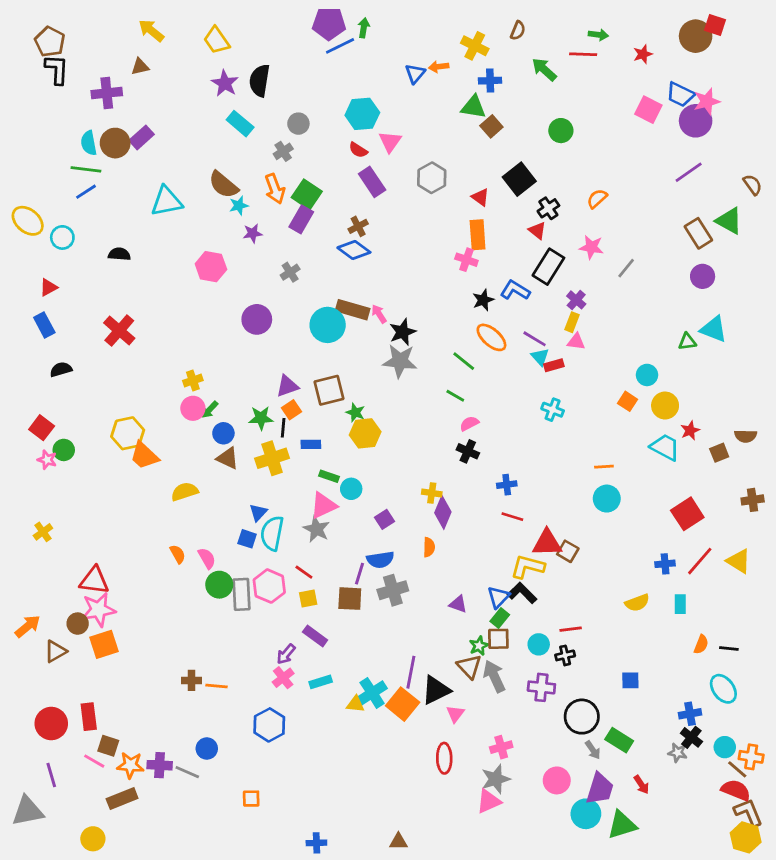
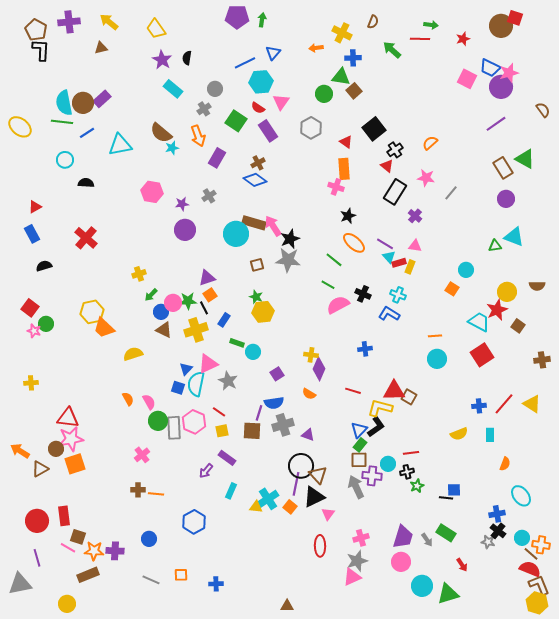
blue line: (340, 46) -> (245, 63), moved
blue triangle: (415, 74) -> (273, 53), moved
black semicircle: (260, 81) -> (187, 58), size x0.6
purple cross: (107, 93) -> (69, 22), moved
green circle: (561, 131) -> (324, 94), moved
cyan semicircle: (89, 143) -> (64, 103), size x1.4
brown semicircle: (753, 185) -> (543, 110), moved
blue line: (86, 192) -> (87, 133), moved
green square: (307, 194) -> (236, 121), moved
yellow ellipse: (28, 221) -> (20, 127), moved
purple star: (253, 233) -> (182, 204), moved
cyan circle: (62, 237) -> (65, 160), moved
blue L-shape: (515, 290) -> (389, 314), moved
pink arrow: (379, 314) -> (273, 226), size x1.5
yellow rectangle: (572, 322) -> (410, 267), moved
brown square: (329, 390) -> (257, 265), moved, size x0.6
yellow circle: (665, 406) -> (507, 292), moved
pink circle: (193, 408) -> (173, 303), moved
pink semicircle: (469, 424) -> (338, 305), size x1.6
black line: (283, 428) -> (204, 308), turned -32
red star: (690, 430) -> (497, 310), size x1.5
brown semicircle: (746, 436) -> (537, 286), moved
blue rectangle: (311, 444) -> (224, 320), turned -56
black cross: (468, 451) -> (363, 294), moved
brown square: (719, 453) -> (518, 326), turned -32
pink triangle: (323, 505) -> (208, 364), moved
red square: (687, 514) -> (482, 355), moved
red line: (512, 517) -> (353, 391), moved
yellow cross: (43, 532) -> (31, 383), turned 32
orange semicircle: (429, 547) -> (309, 394), turned 120
black L-shape: (522, 593) -> (376, 427), turned 100
purple triangle: (458, 604) -> (308, 435), moved
orange arrow: (28, 626) -> (20, 451), turned -108
green star: (479, 646) -> (417, 486), moved
black line: (729, 649) -> (446, 498), moved
brown triangle: (469, 667) -> (318, 475), moved
pink cross: (283, 678) -> (142, 455), moved
cyan rectangle: (321, 682) -> (231, 491), turned -49
purple cross: (541, 687) -> (372, 476), moved
orange square: (403, 704) -> (290, 507), size x0.6
black circle: (582, 717) -> (301, 466), moved
gray line: (187, 772) -> (151, 580), moved
purple trapezoid: (600, 789) -> (403, 537), moved
blue cross: (316, 843) -> (216, 584), moved

